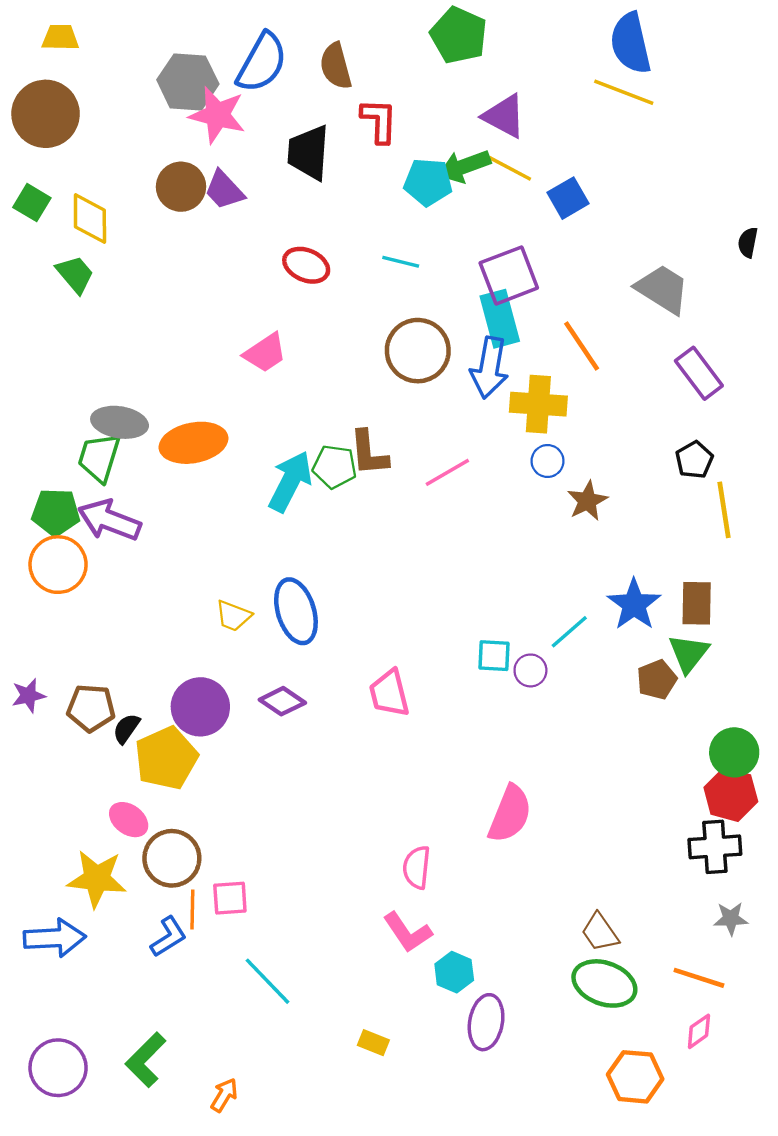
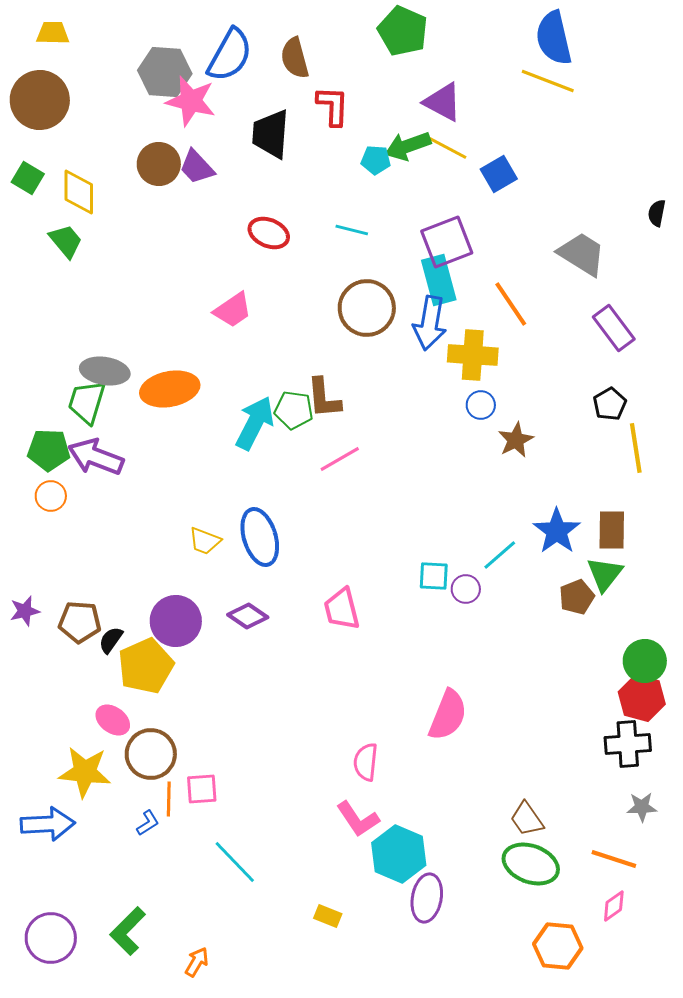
cyan pentagon: (428, 182) -> (376, 160), size x0.7
pink line: (447, 472) -> (340, 459), moved
orange circle: (58, 565) -> (51, 496), size x0.6
blue L-shape: (168, 937) -> (148, 823), size x0.7
cyan hexagon: (454, 972) -> (399, 854), size x1.6

